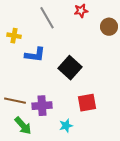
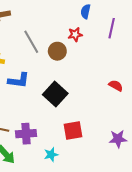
red star: (81, 11) -> (75, 34), moved
brown circle: (109, 27) -> (57, 51), moved

